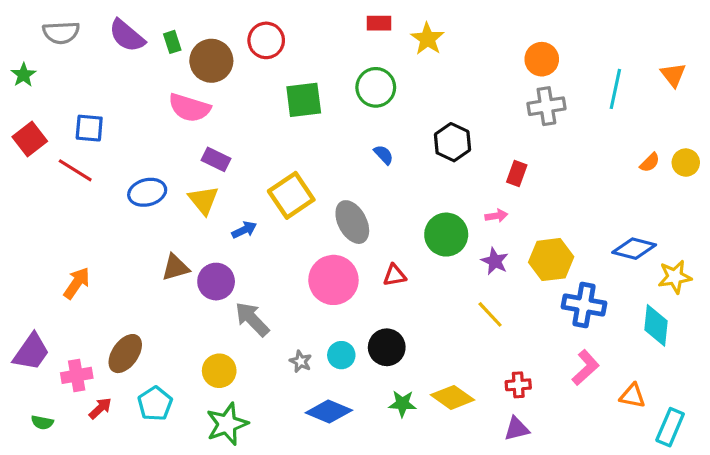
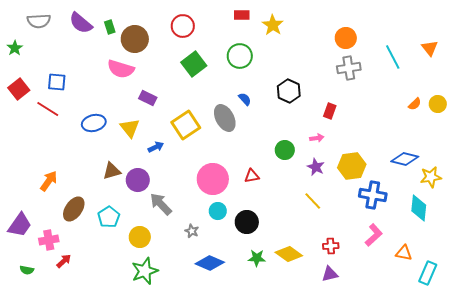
red circle: (266, 40) -> (183, 26), moved
cyan line: (615, 89) -> (393, 57), turned -40
green square: (304, 100) -> (194, 64), turned -30
purple rectangle: (216, 159) -> (148, 98), moved
gray ellipse: (352, 222) -> (225, 118), moved
green circle: (446, 235) -> (285, 150), size x0.7
brown ellipse: (125, 354) -> (74, 209), moved
cyan circle: (341, 355) -> (218, 211), moved
cyan pentagon: (155, 404) -> (109, 217), moved

